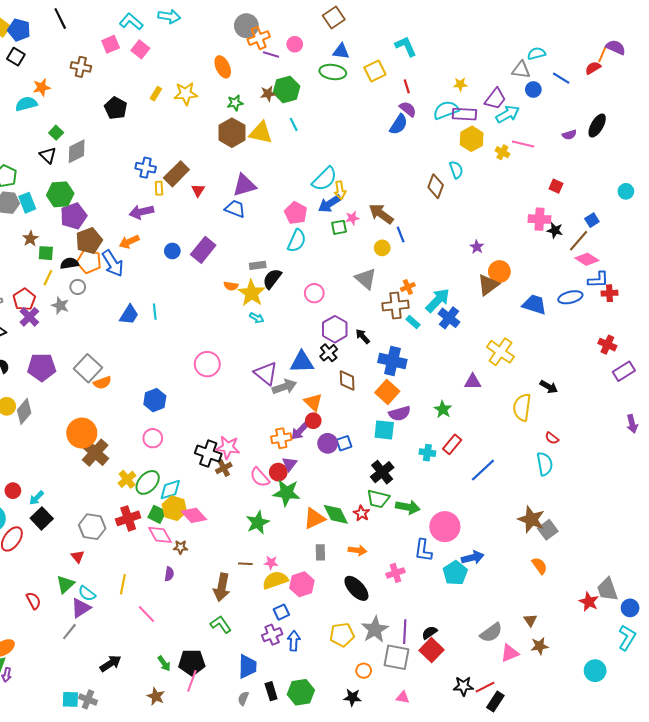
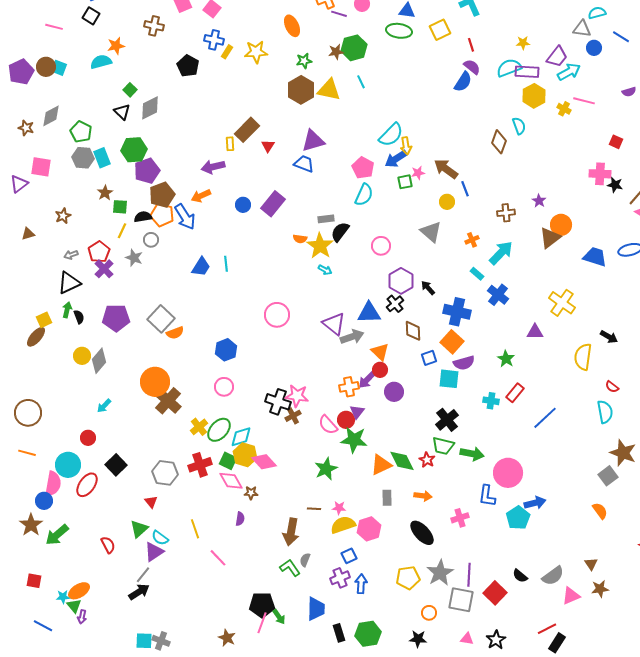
blue cross: (146, 168) -> (214, 40), moved
brown cross: (396, 305) -> (506, 213), moved, size x0.7
blue cross: (449, 318) -> (498, 295), moved
blue square: (344, 443) -> (429, 358), moved
cyan arrow: (37, 498) -> (104, 406), moved
brown star: (531, 519) -> (623, 453), moved
yellow line: (123, 584) -> (195, 529), turned -30
black semicircle: (429, 633) -> (520, 576), moved, turned -105
black arrow: (111, 663) -> (139, 592), moved
green arrow: (164, 663) -> (279, 617), moved
black star: (463, 686) -> (496, 640), moved, turned -30
gray semicircle: (243, 698) -> (305, 560), moved

